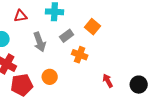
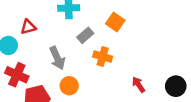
red triangle: (20, 16) -> (28, 27), moved
gray arrow: (40, 42) -> (57, 58), moved

